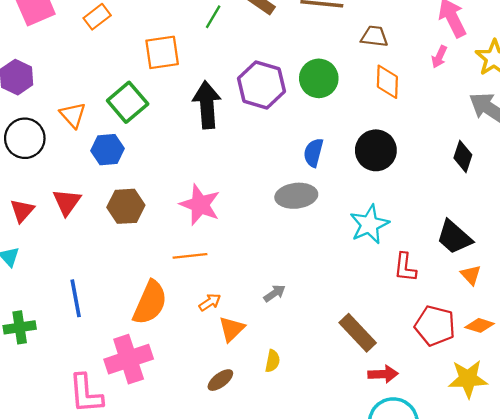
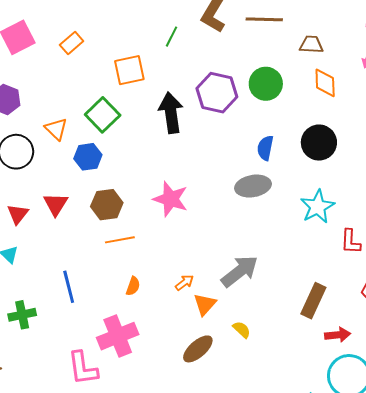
orange line: (190, 256) -> (120, 240), moved
gray arrow: (275, 293) -> (240, 271), size x2.0
orange semicircle: (150, 303) -> (133, 286), size x0.5
brown rectangle: (358, 333) -> (313, 301), turned 72
yellow semicircle: (272, 361) -> (242, 330), turned -54
brown ellipse: (220, 380) -> (198, 349), size x1.4

